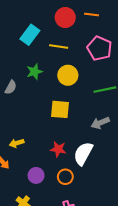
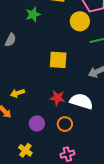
green star: (34, 72) -> (33, 14), moved
yellow circle: (68, 75) -> (80, 21), moved
white semicircle: (83, 153) -> (81, 101), turned 80

